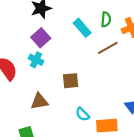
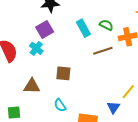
green semicircle: (106, 19) -> (106, 25), turned -80
cyan semicircle: (82, 114) -> (60, 105), moved

